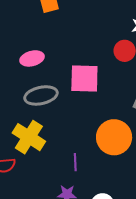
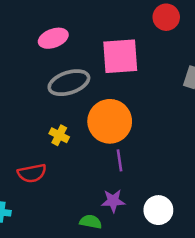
yellow cross: (29, 137) -> (59, 135), size x0.5
orange circle: (114, 137) -> (110, 121), moved

